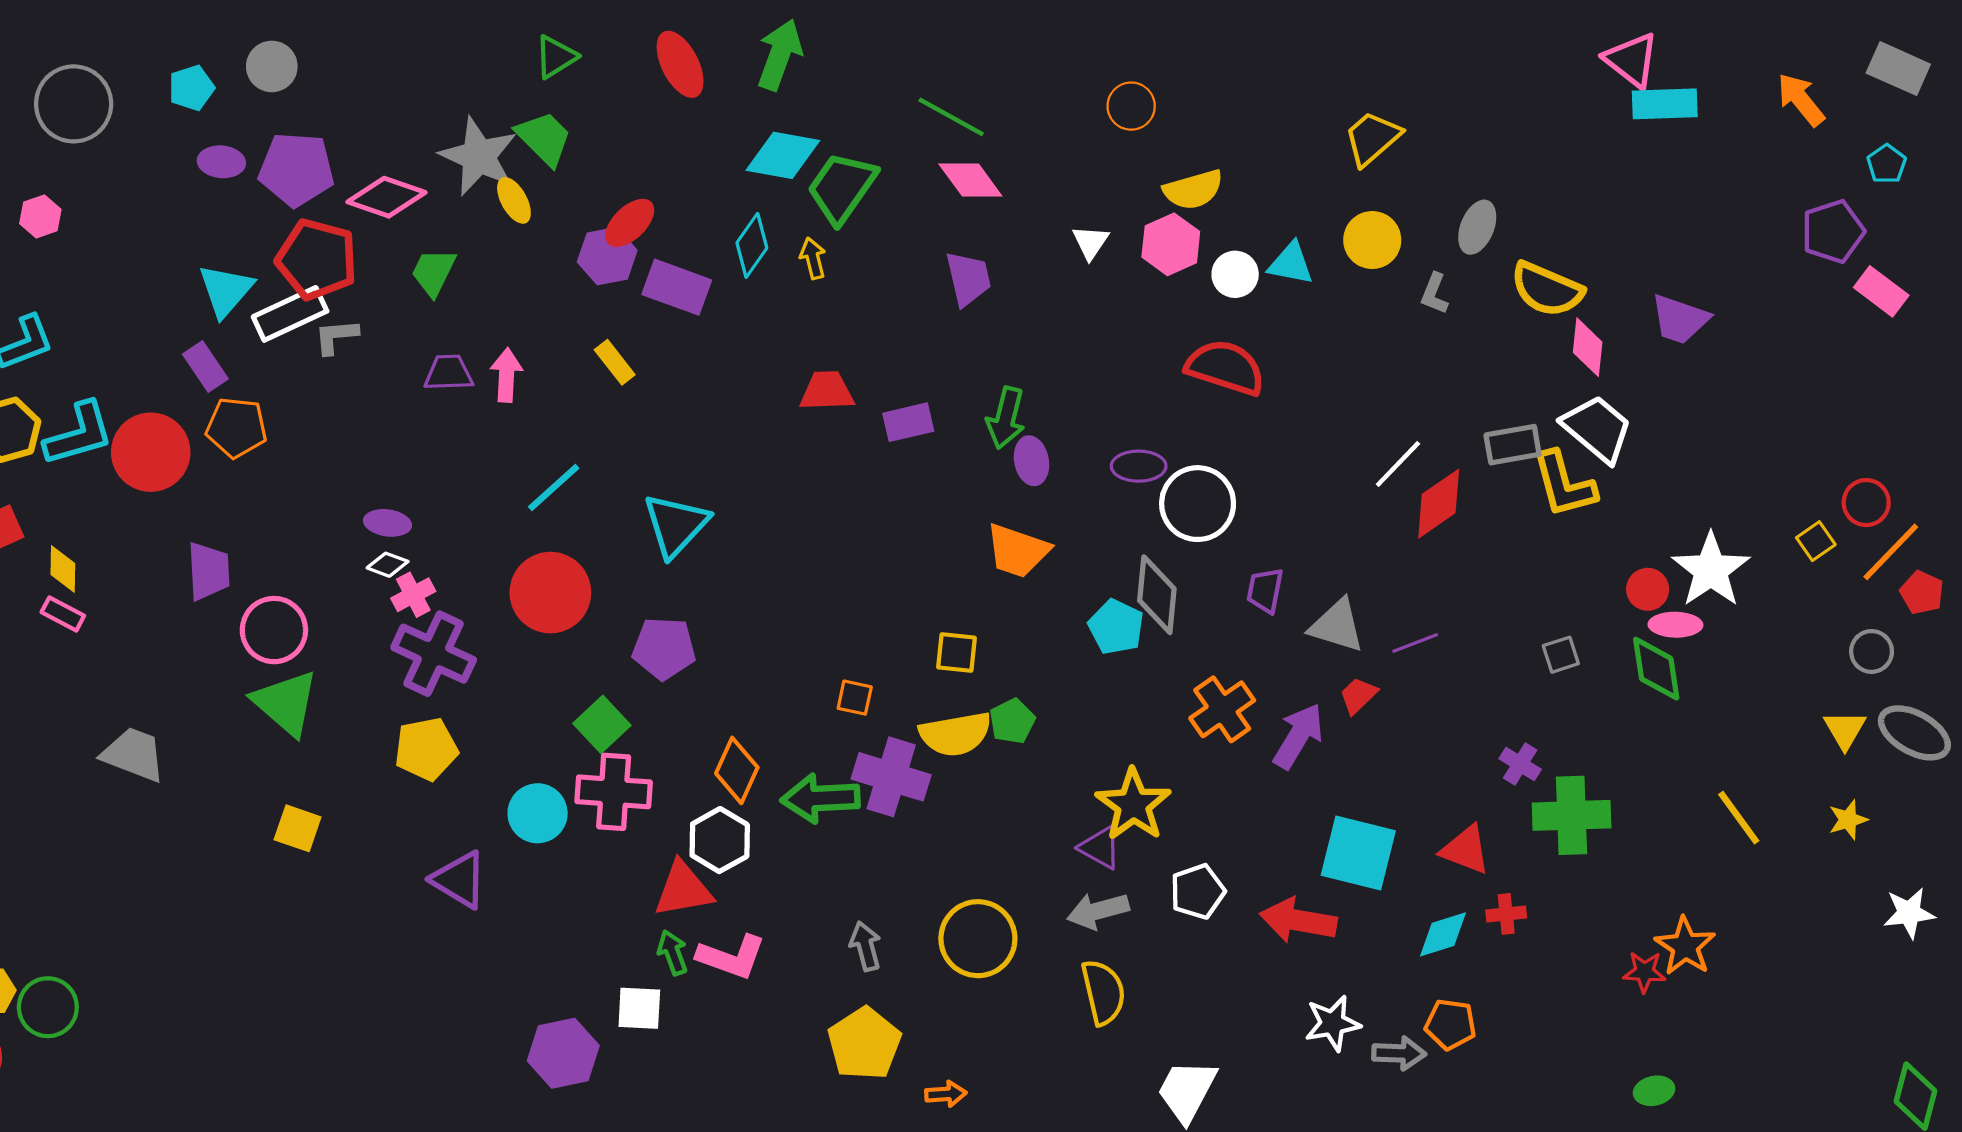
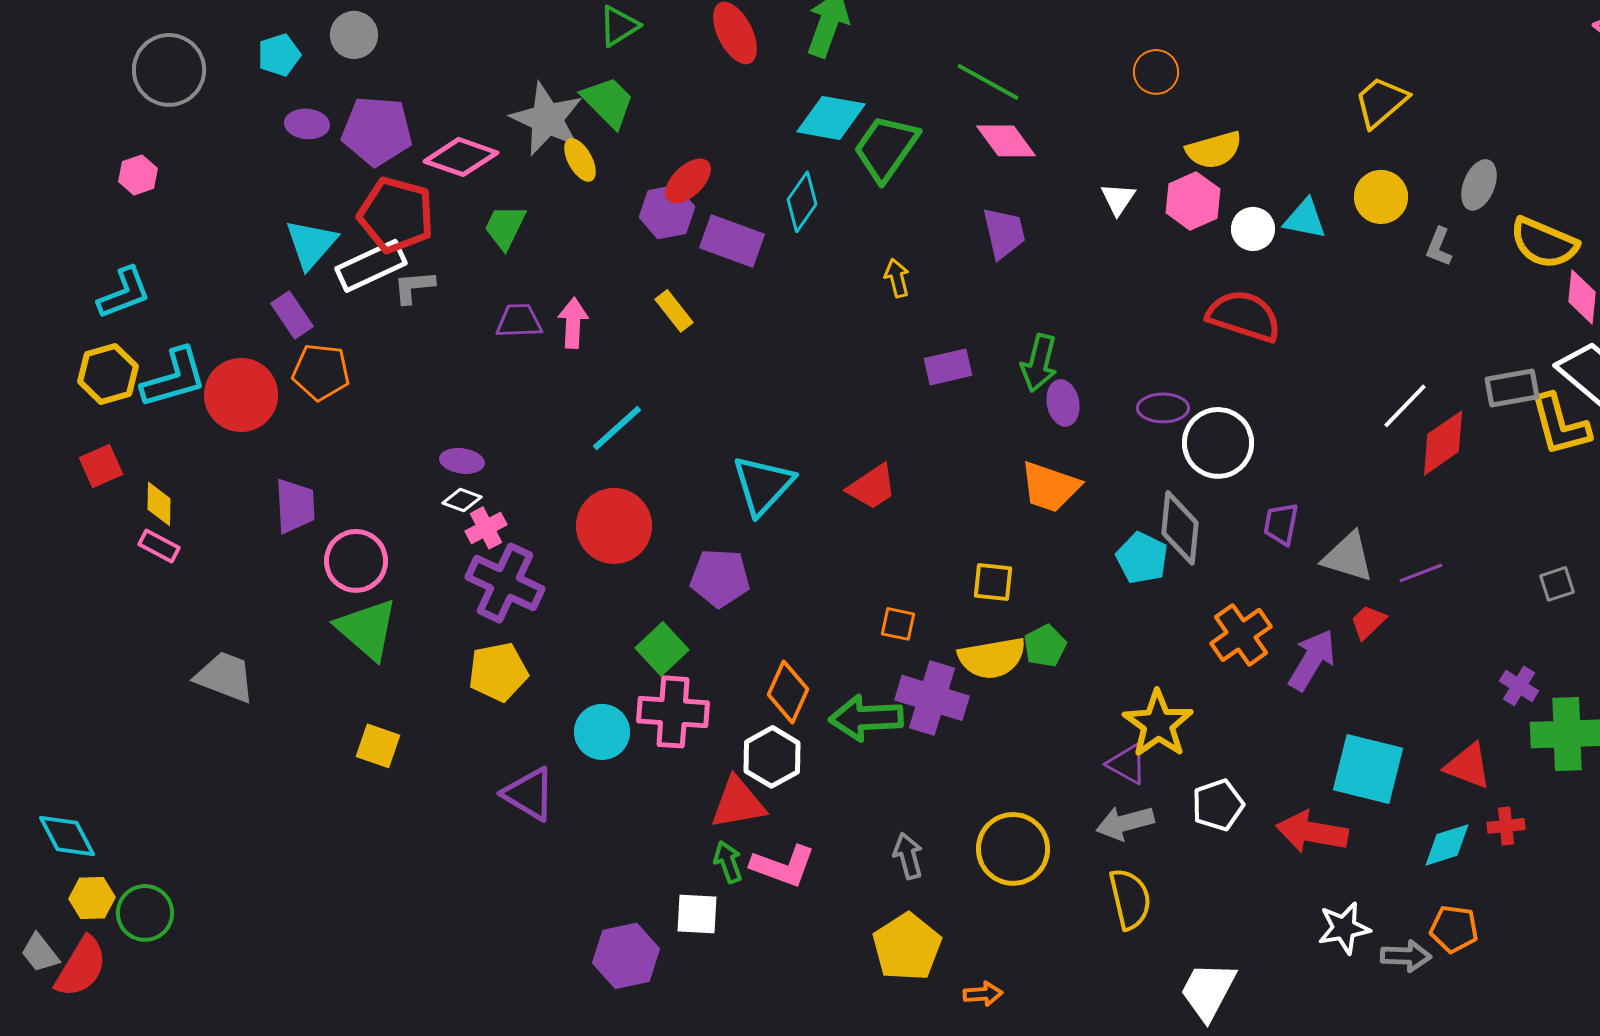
yellow arrow: (813, 258) -> (897, 278), moved
red trapezoid: (827, 391) -> (872, 487), moved, turned 148
cyan triangle: (676, 525) -> (763, 485), moved

